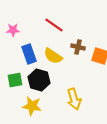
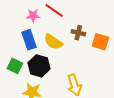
pink star: (13, 30) -> (33, 16), moved
green square: (15, 80) -> (15, 66), turned 35

